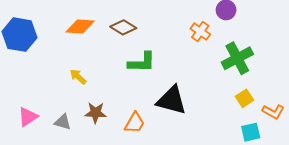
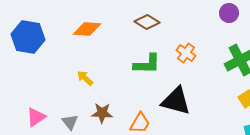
brown diamond: (123, 27) -> (147, 22), moved
orange cross: (200, 32) -> (186, 53), moved
gray triangle: (63, 122) -> (70, 122), turned 36

